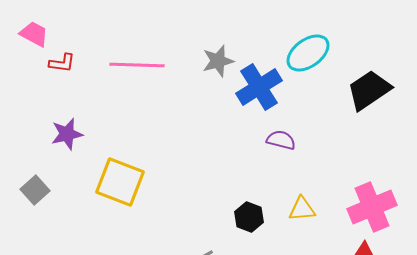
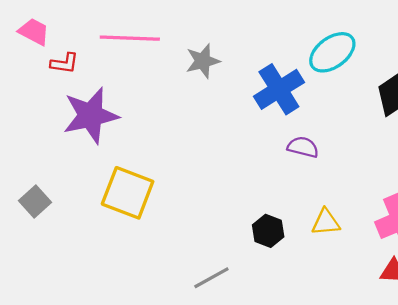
gray star: (218, 61) -> (203, 61), moved
pink line: (137, 65) -> (130, 38), moved
purple star: (67, 134) -> (91, 115), moved, size x1.6

